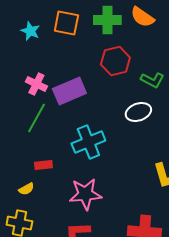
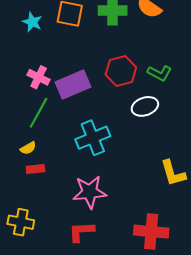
red hexagon: (115, 61) -> (121, 71), moved
red rectangle: (43, 165) -> (35, 169), moved
yellow semicircle: (26, 189) -> (28, 148), moved

